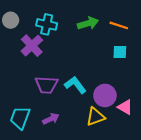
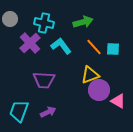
orange line: (119, 25) -> (94, 47), moved, turned 30
cyan L-shape: (75, 85) -> (61, 46), moved
yellow triangle: (95, 117) -> (90, 75), moved

